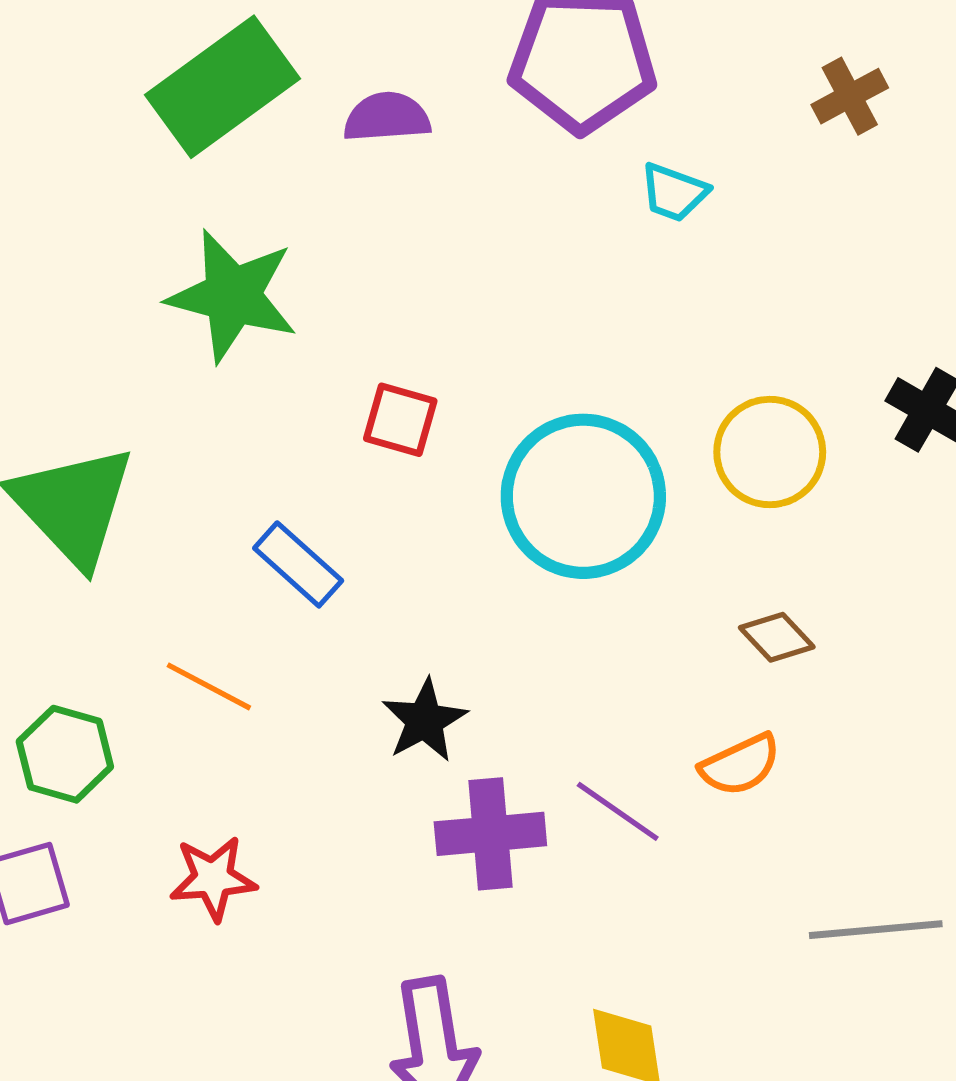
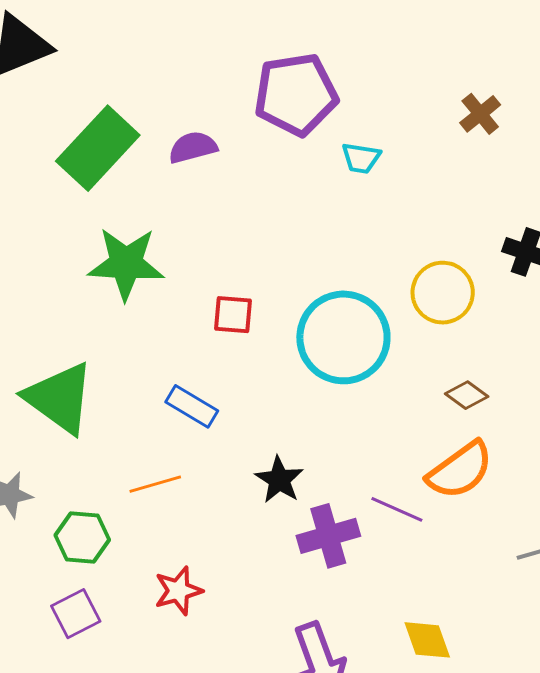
brown cross: (850, 96) -> (480, 114), moved
orange line: (209, 686) -> (155, 484), turned -33
orange semicircle: (740, 765) -> (460, 470), size x1.5

